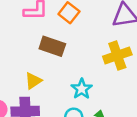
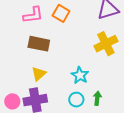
brown rectangle: (52, 46) -> (39, 44), moved

